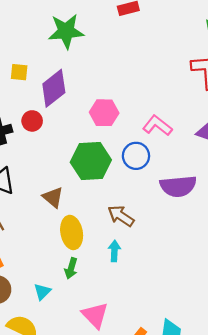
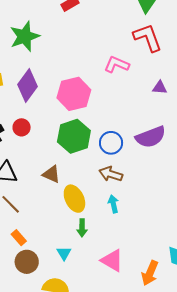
pink hexagon: (104, 113) -> (74, 94), size x1.4
red circle: (32, 121) -> (22, 127), moved
pink L-shape: (157, 125) -> (117, 65), moved
blue circle: (136, 156) -> (111, 143), moved

